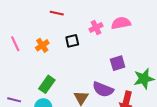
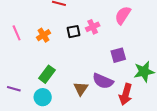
pink semicircle: (121, 23) -> (123, 15), turned -48
pink cross: (96, 27) -> (93, 27), moved

